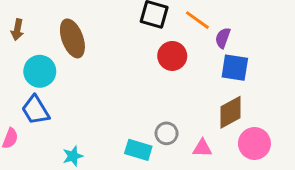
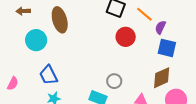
brown arrow: (17, 30) -> (23, 11), turned 72
blue trapezoid: (35, 110) -> (49, 75), moved
gray circle: (167, 133) -> (114, 81), moved

